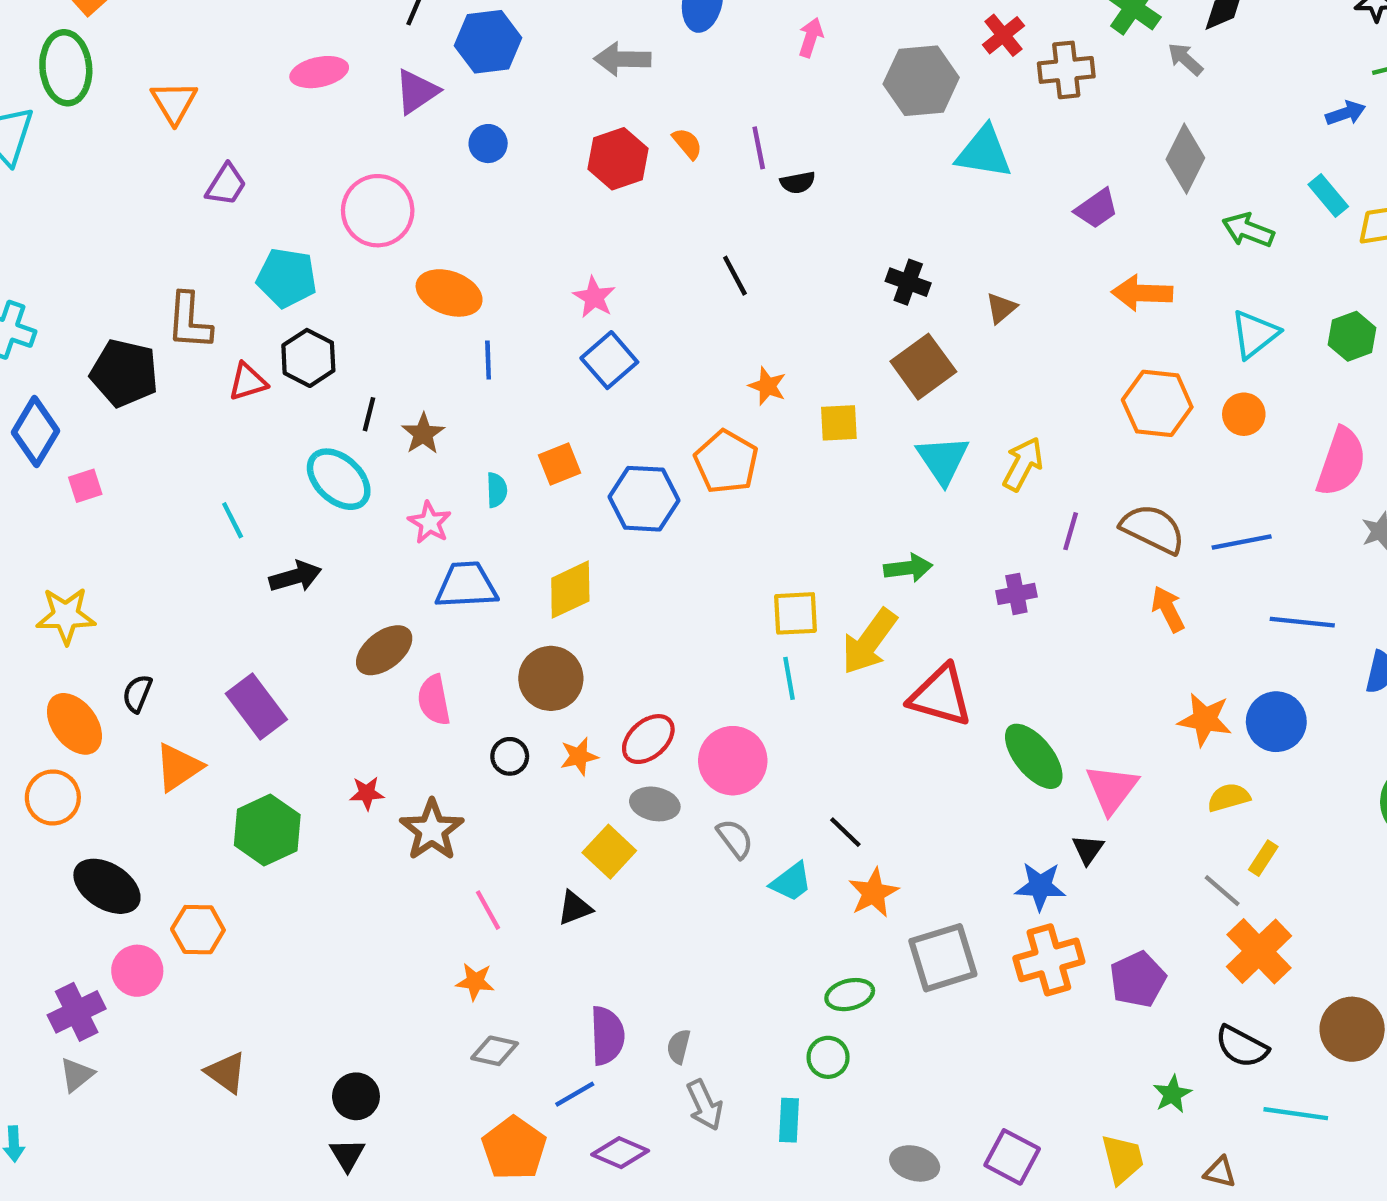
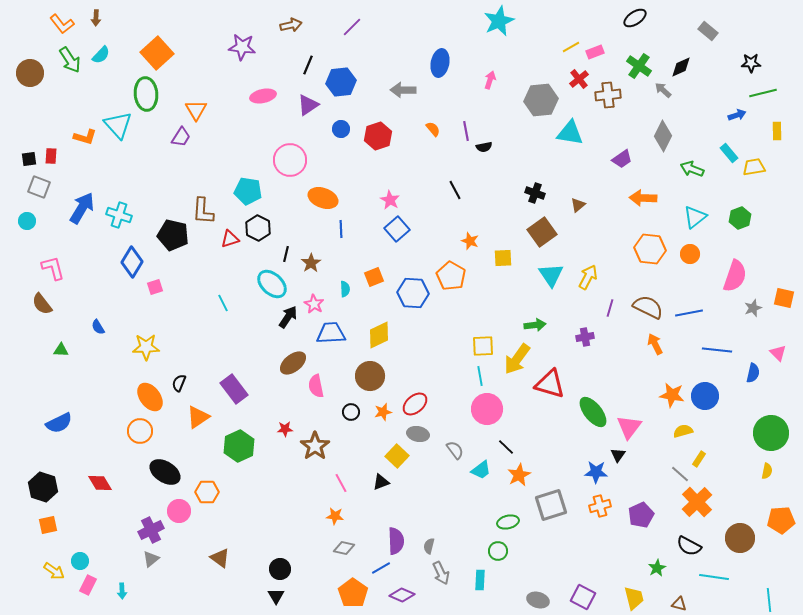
red hexagon: (618, 159) -> (378, 136), moved
purple trapezoid: (226, 185) -> (181, 137), moved
black arrow: (295, 577) -> (288, 317), moved, turned -40
pink circle: (733, 761) -> (487, 409), moved
orange cross: (1049, 960) -> (600, 506), size x0.7

